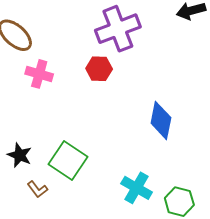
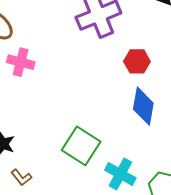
red hexagon: (99, 69) -> (137, 61), moved
green square: (68, 161) -> (81, 146), moved

